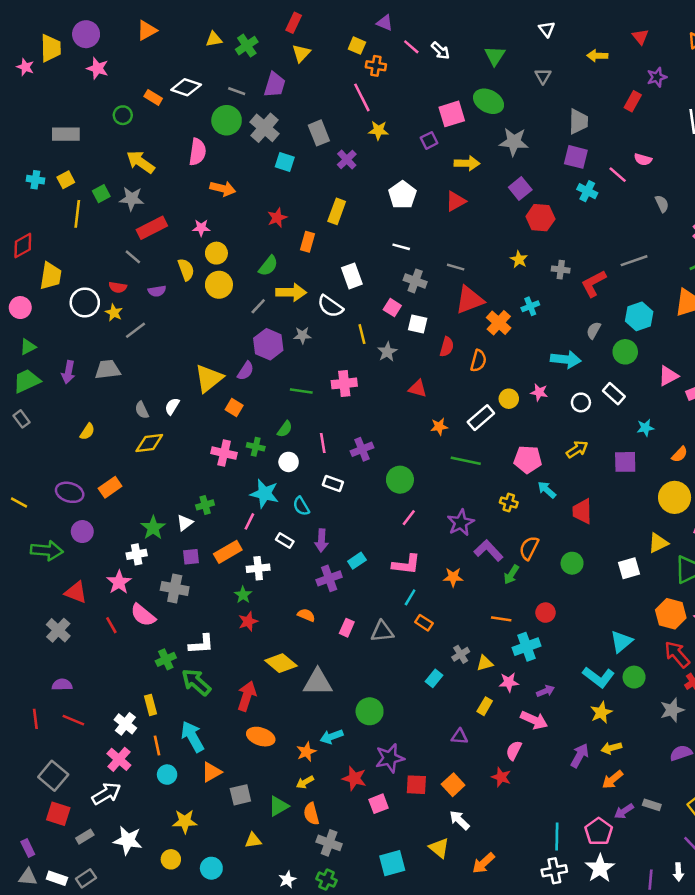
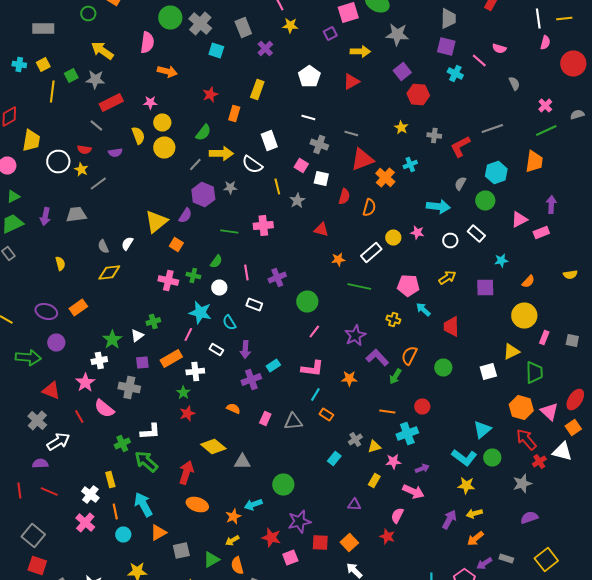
yellow semicircle: (87, 432) -> (60, 264), turned -48
gray triangle: (318, 682) -> (242, 462), size x0.7
yellow star: (601, 713) -> (466, 486), turned 30
white arrow: (106, 794) -> (58, 442), moved

